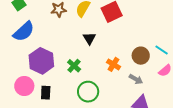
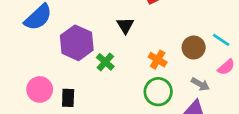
purple hexagon: (41, 61) -> (77, 43), moved
gray arrow: (136, 79) -> (200, 84), moved
green circle: (88, 92) -> (158, 92), moved

